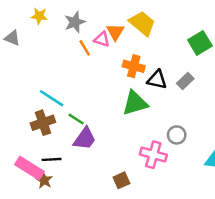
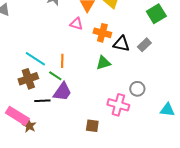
pink triangle: (102, 39) -> (76, 24), moved
orange line: (85, 48) -> (62, 61), moved, turned 32
green triangle: (135, 103) -> (103, 63), size x0.7
black line: (52, 159) -> (42, 101), moved
brown square: (121, 180) -> (92, 126), turned 32

